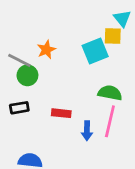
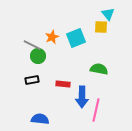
cyan square: (95, 51) -> (76, 38), moved
pink line: (110, 121) -> (96, 110), moved
blue arrow: (87, 131) -> (82, 97), size x1.5

